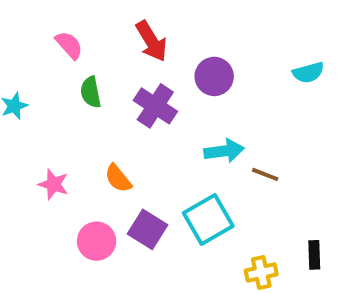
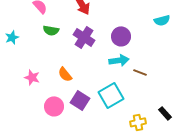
purple circle: (214, 76) -> (121, 36), moved
green semicircle: (91, 92) -> (51, 30), turned -70
black rectangle: (314, 255) -> (165, 113), turned -40

